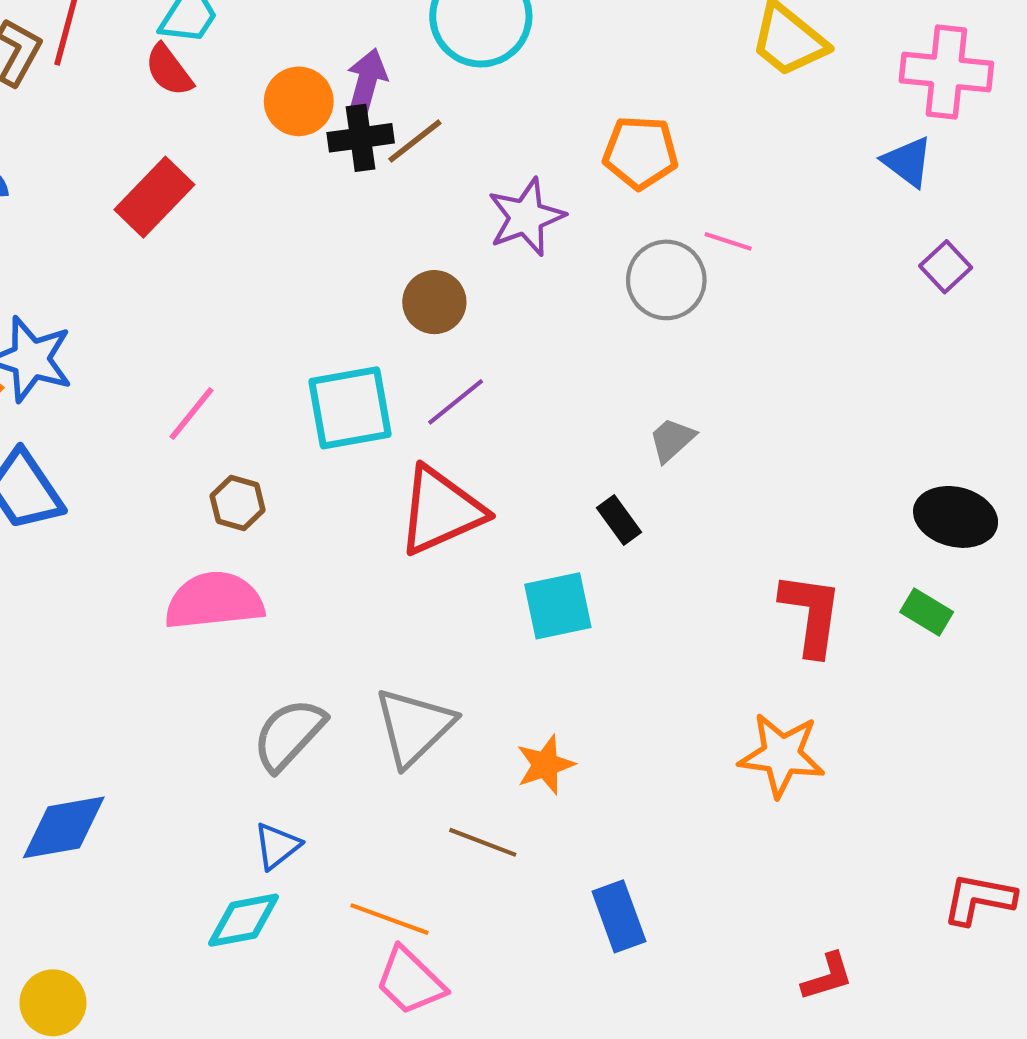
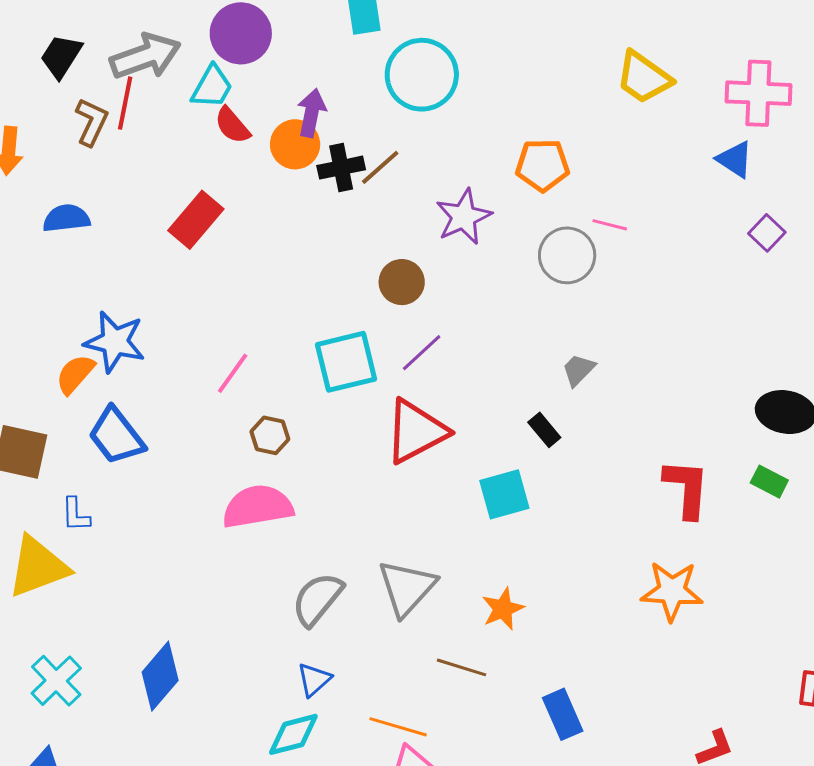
red semicircle: (169, 70) -> (232, 125), moved
purple arrow: (367, 82) -> (312, 113), moved
blue diamond: (64, 827) -> (160, 676), turned -36

